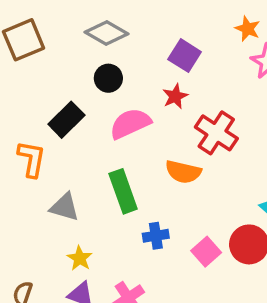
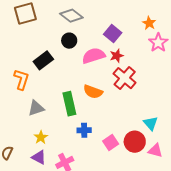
red star: (175, 96) -> (117, 56), moved
pink semicircle: (130, 124) -> (94, 56), moved
orange semicircle: (183, 172) -> (93, 92), moved
gray triangle: (65, 207) -> (36, 108), turned -42

